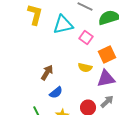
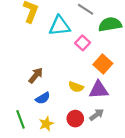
orange square: (107, 55) -> (103, 64), turned -30
yellow semicircle: (85, 68) -> (76, 87), moved

